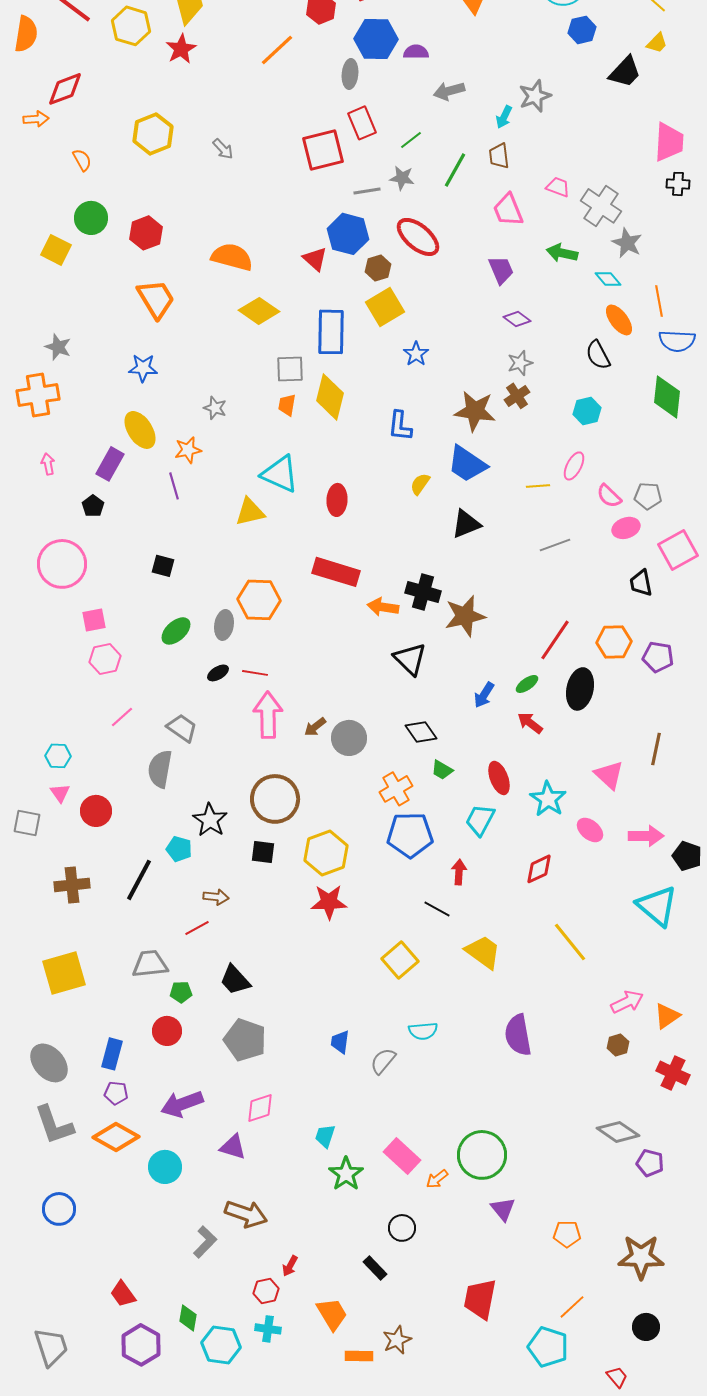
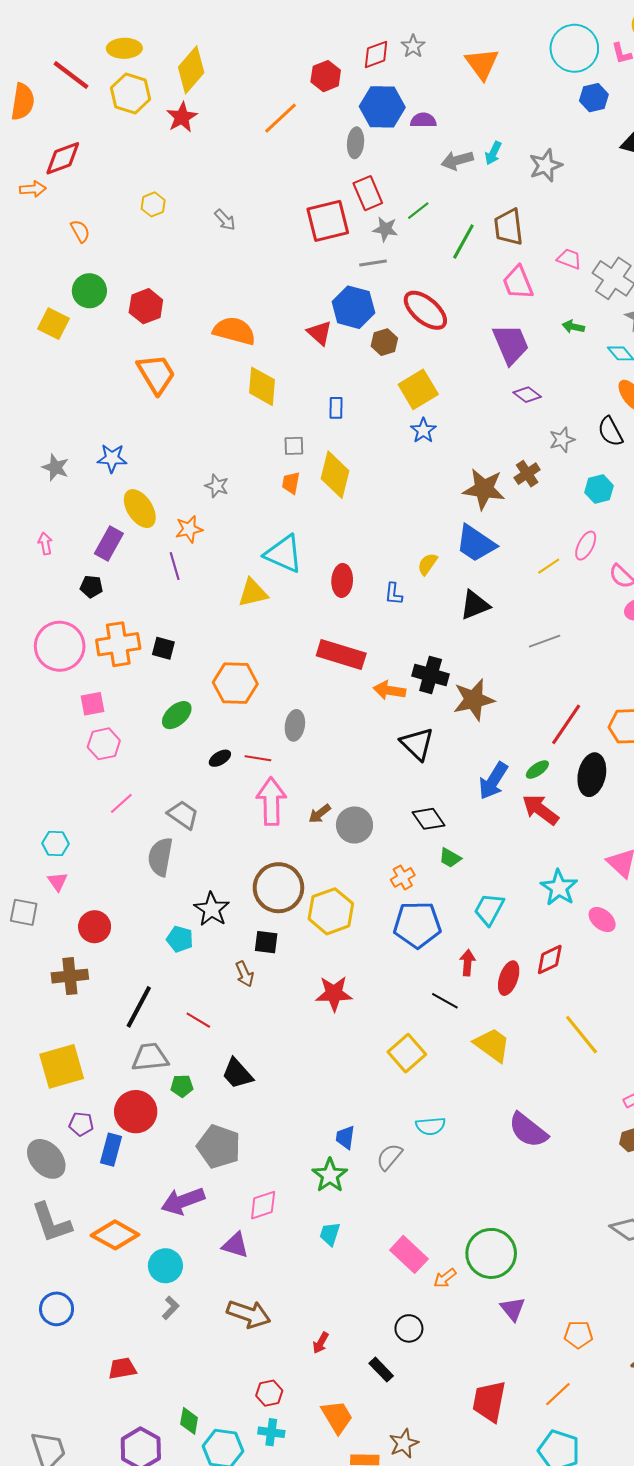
cyan arrow: (504, 117) -> (493, 153), moved
yellow hexagon: (153, 134) -> (153, 204), size x0.6
brown trapezoid: (499, 156) -> (509, 227), size x1.4
gray star: (402, 178) -> (385, 229), moved
green arrow: (562, 253) -> (573, 327), size x0.7
purple trapezoid: (501, 270) -> (511, 344), size x1.4
yellow square: (385, 307) -> (418, 389), moved
yellow diamond: (259, 311) -> (262, 386), turned 60
blue rectangle: (331, 332) -> (336, 408), size x0.5
gray star: (58, 347) -> (56, 467), moved
gray star: (520, 363) -> (562, 440), moved
blue star: (143, 368) -> (112, 458), moved
gray square: (290, 369) -> (294, 446), size x0.7
orange cross: (38, 395) -> (118, 644), moved
blue L-shape: (400, 426) -> (394, 594), moved, size x0.7
yellow line: (538, 486) -> (549, 566), turned -30
black pentagon: (93, 506) -> (91, 587), turned -30
gray line: (555, 545) -> (545, 641), moved
orange hexagon: (259, 600) -> (235, 683), moved
gray ellipse: (224, 625) -> (295, 725), moved
blue arrow: (484, 695) -> (493, 781), size x1.4
red arrow: (530, 723) -> (540, 810), size x1.4
red ellipse: (499, 778) -> (509, 978), moved, turned 40
orange cross: (396, 789) -> (403, 877), size x0.7
red circle: (96, 811) -> (95, 927), moved
yellow hexagon: (326, 853) -> (331, 911), moved
black line: (139, 880) -> (139, 1007), moved
brown arrow: (216, 897) -> (245, 974), moved, turned 60
red line: (197, 928) -> (198, 1020), turned 60
red circle: (167, 1031) -> (136, 1112), moved, size x1.4
purple semicircle: (518, 1035) -> (528, 1130), turned -42
gray pentagon: (245, 1040) -> (219, 1147), moved
purple pentagon: (116, 1093) -> (81, 1124), moved
green star: (346, 1174) -> (330, 1175), moved
gray L-shape: (205, 1242) -> (171, 1308), moved, size x0.7
red arrow: (290, 1266) -> (321, 1343), moved
red trapezoid: (123, 1294) -> (122, 1368), moved, turned 116
orange line: (572, 1307) -> (558, 1394), moved

